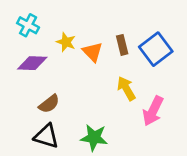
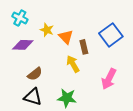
brown rectangle: (122, 45) -> (84, 47), moved
yellow arrow: (126, 88) -> (73, 64), moved

